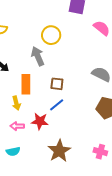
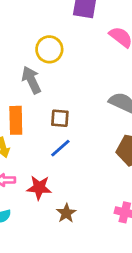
red star: (40, 121) -> (39, 188), moved
brown star: (59, 151) -> (66, 213), size x0.6

